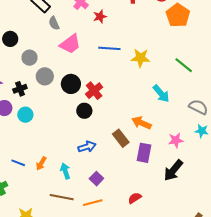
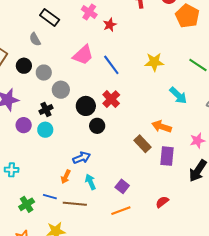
gray semicircle: (54, 23) -> (35, 39), moved
black circle: (10, 39) -> (24, 66), moved
blue line: (109, 48) -> (111, 65), moved, turned 55
black circle: (71, 84) -> (86, 106), moved
black cross: (20, 89) -> (46, 110), moved
black circle: (84, 111) -> (97, 126), moved
blue arrow: (87, 147) -> (82, 158), moved
blue line: (18, 163) -> (50, 197), moved
brown line: (62, 197) -> (75, 204), moved

